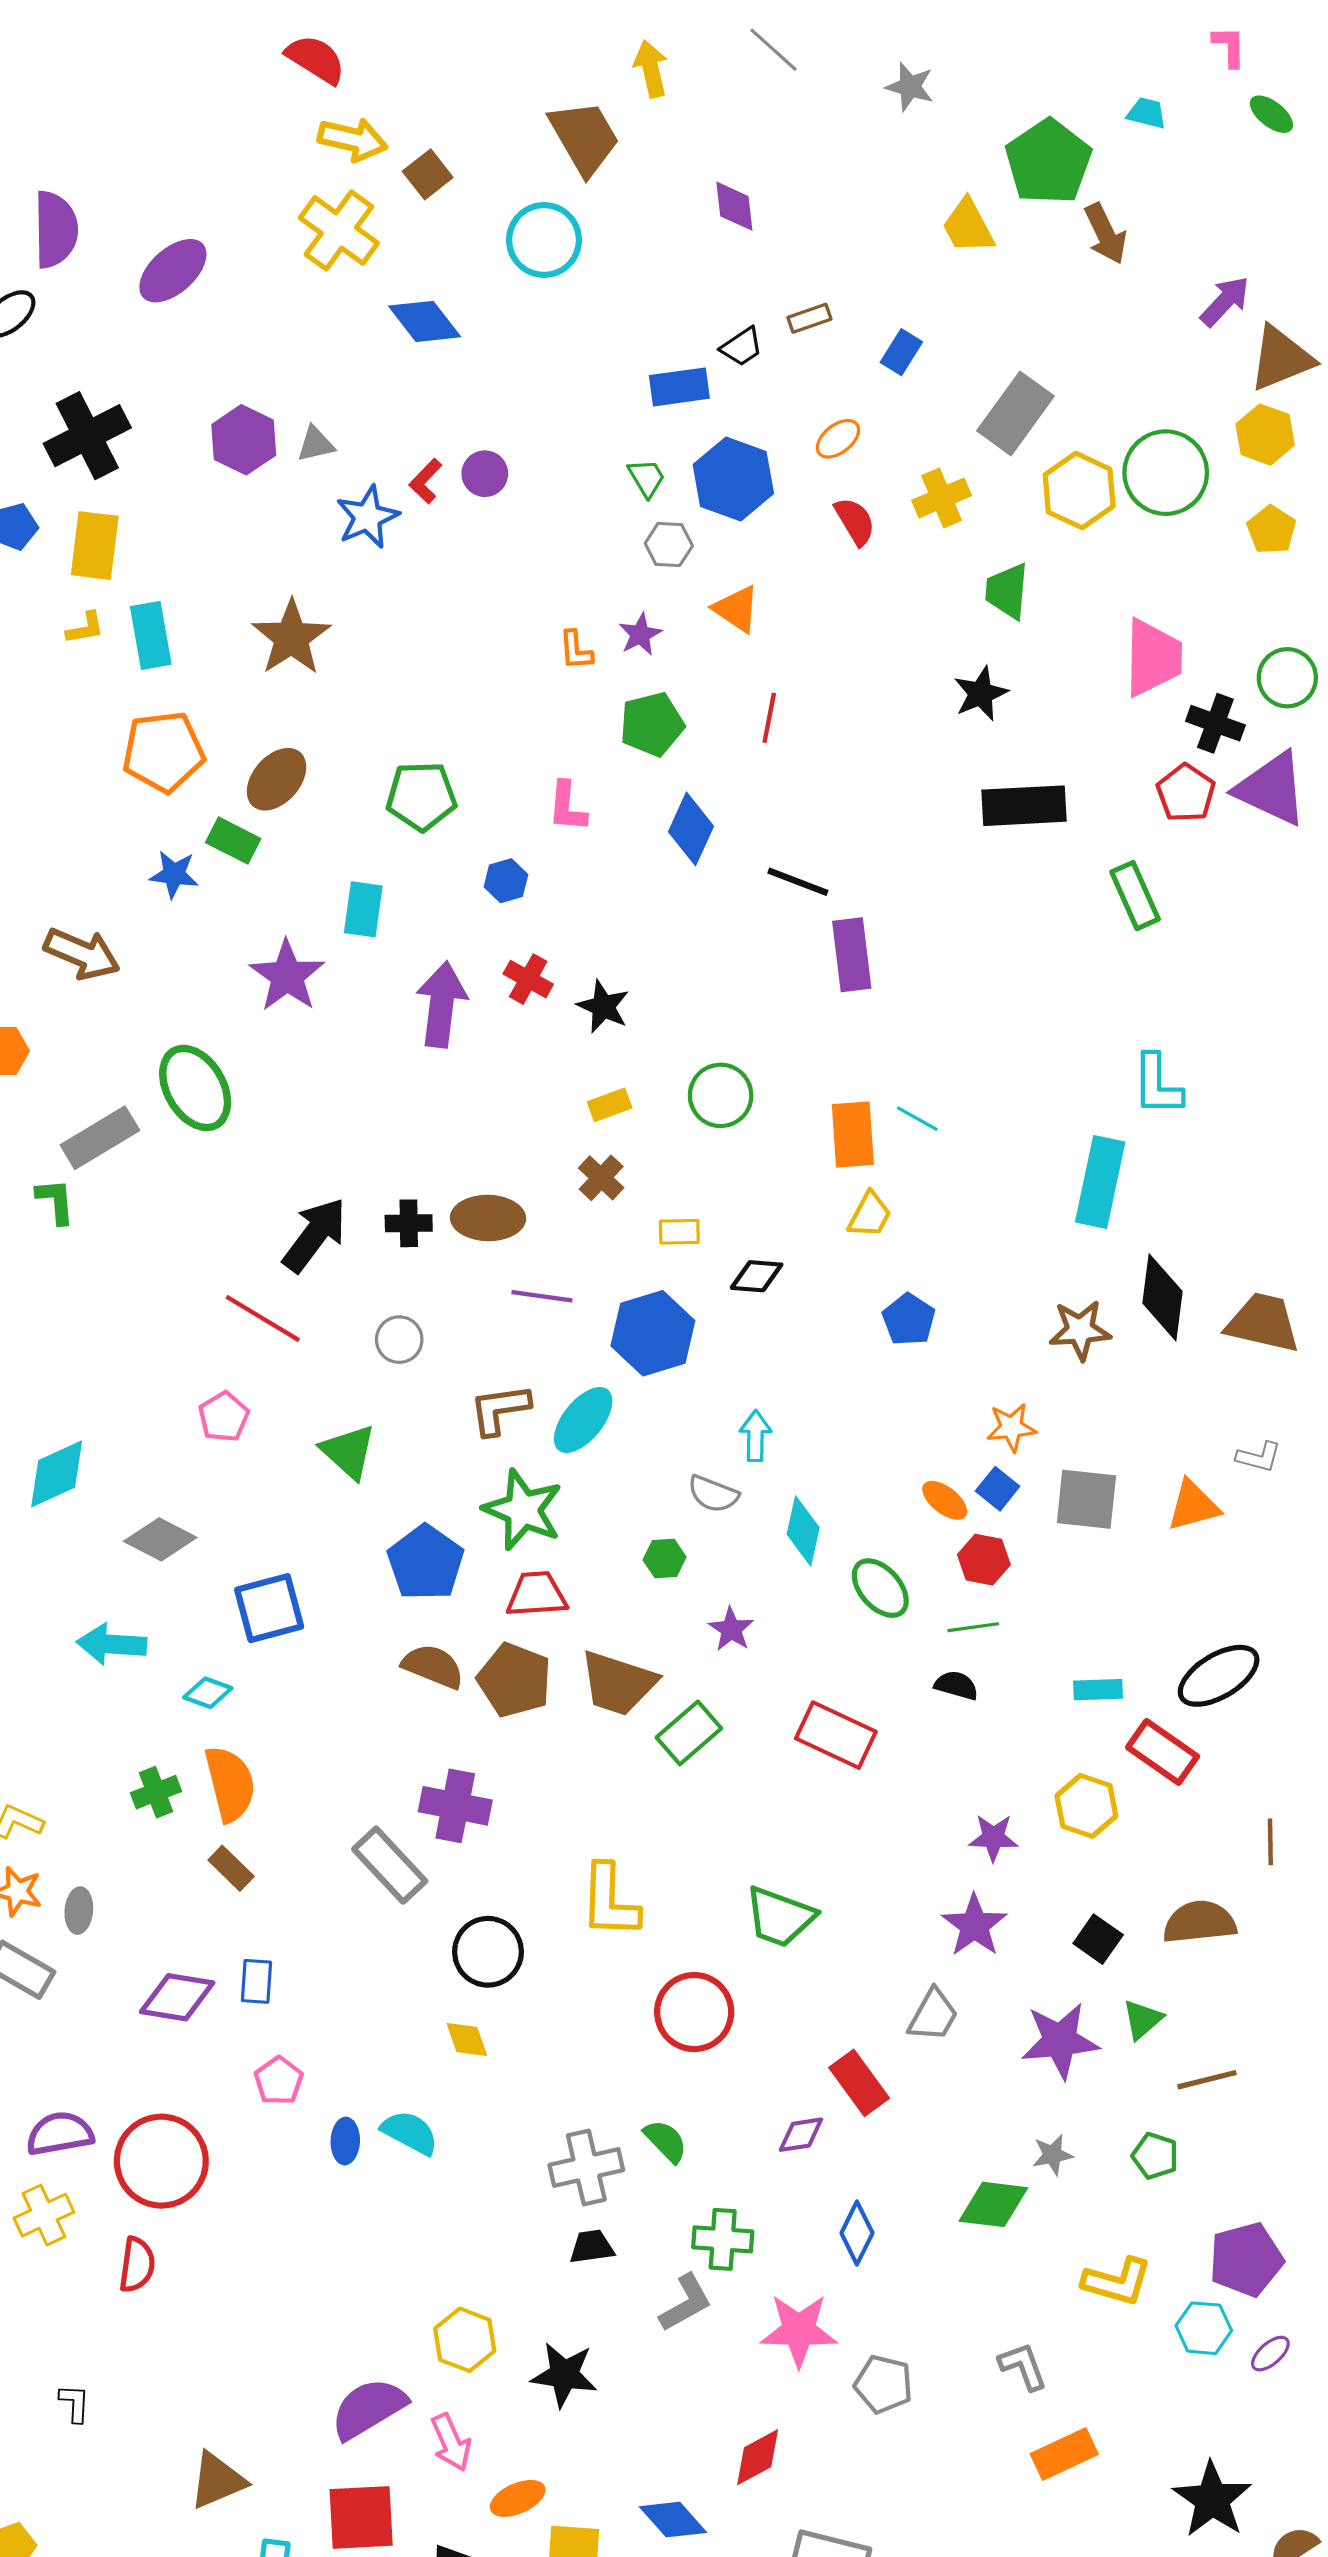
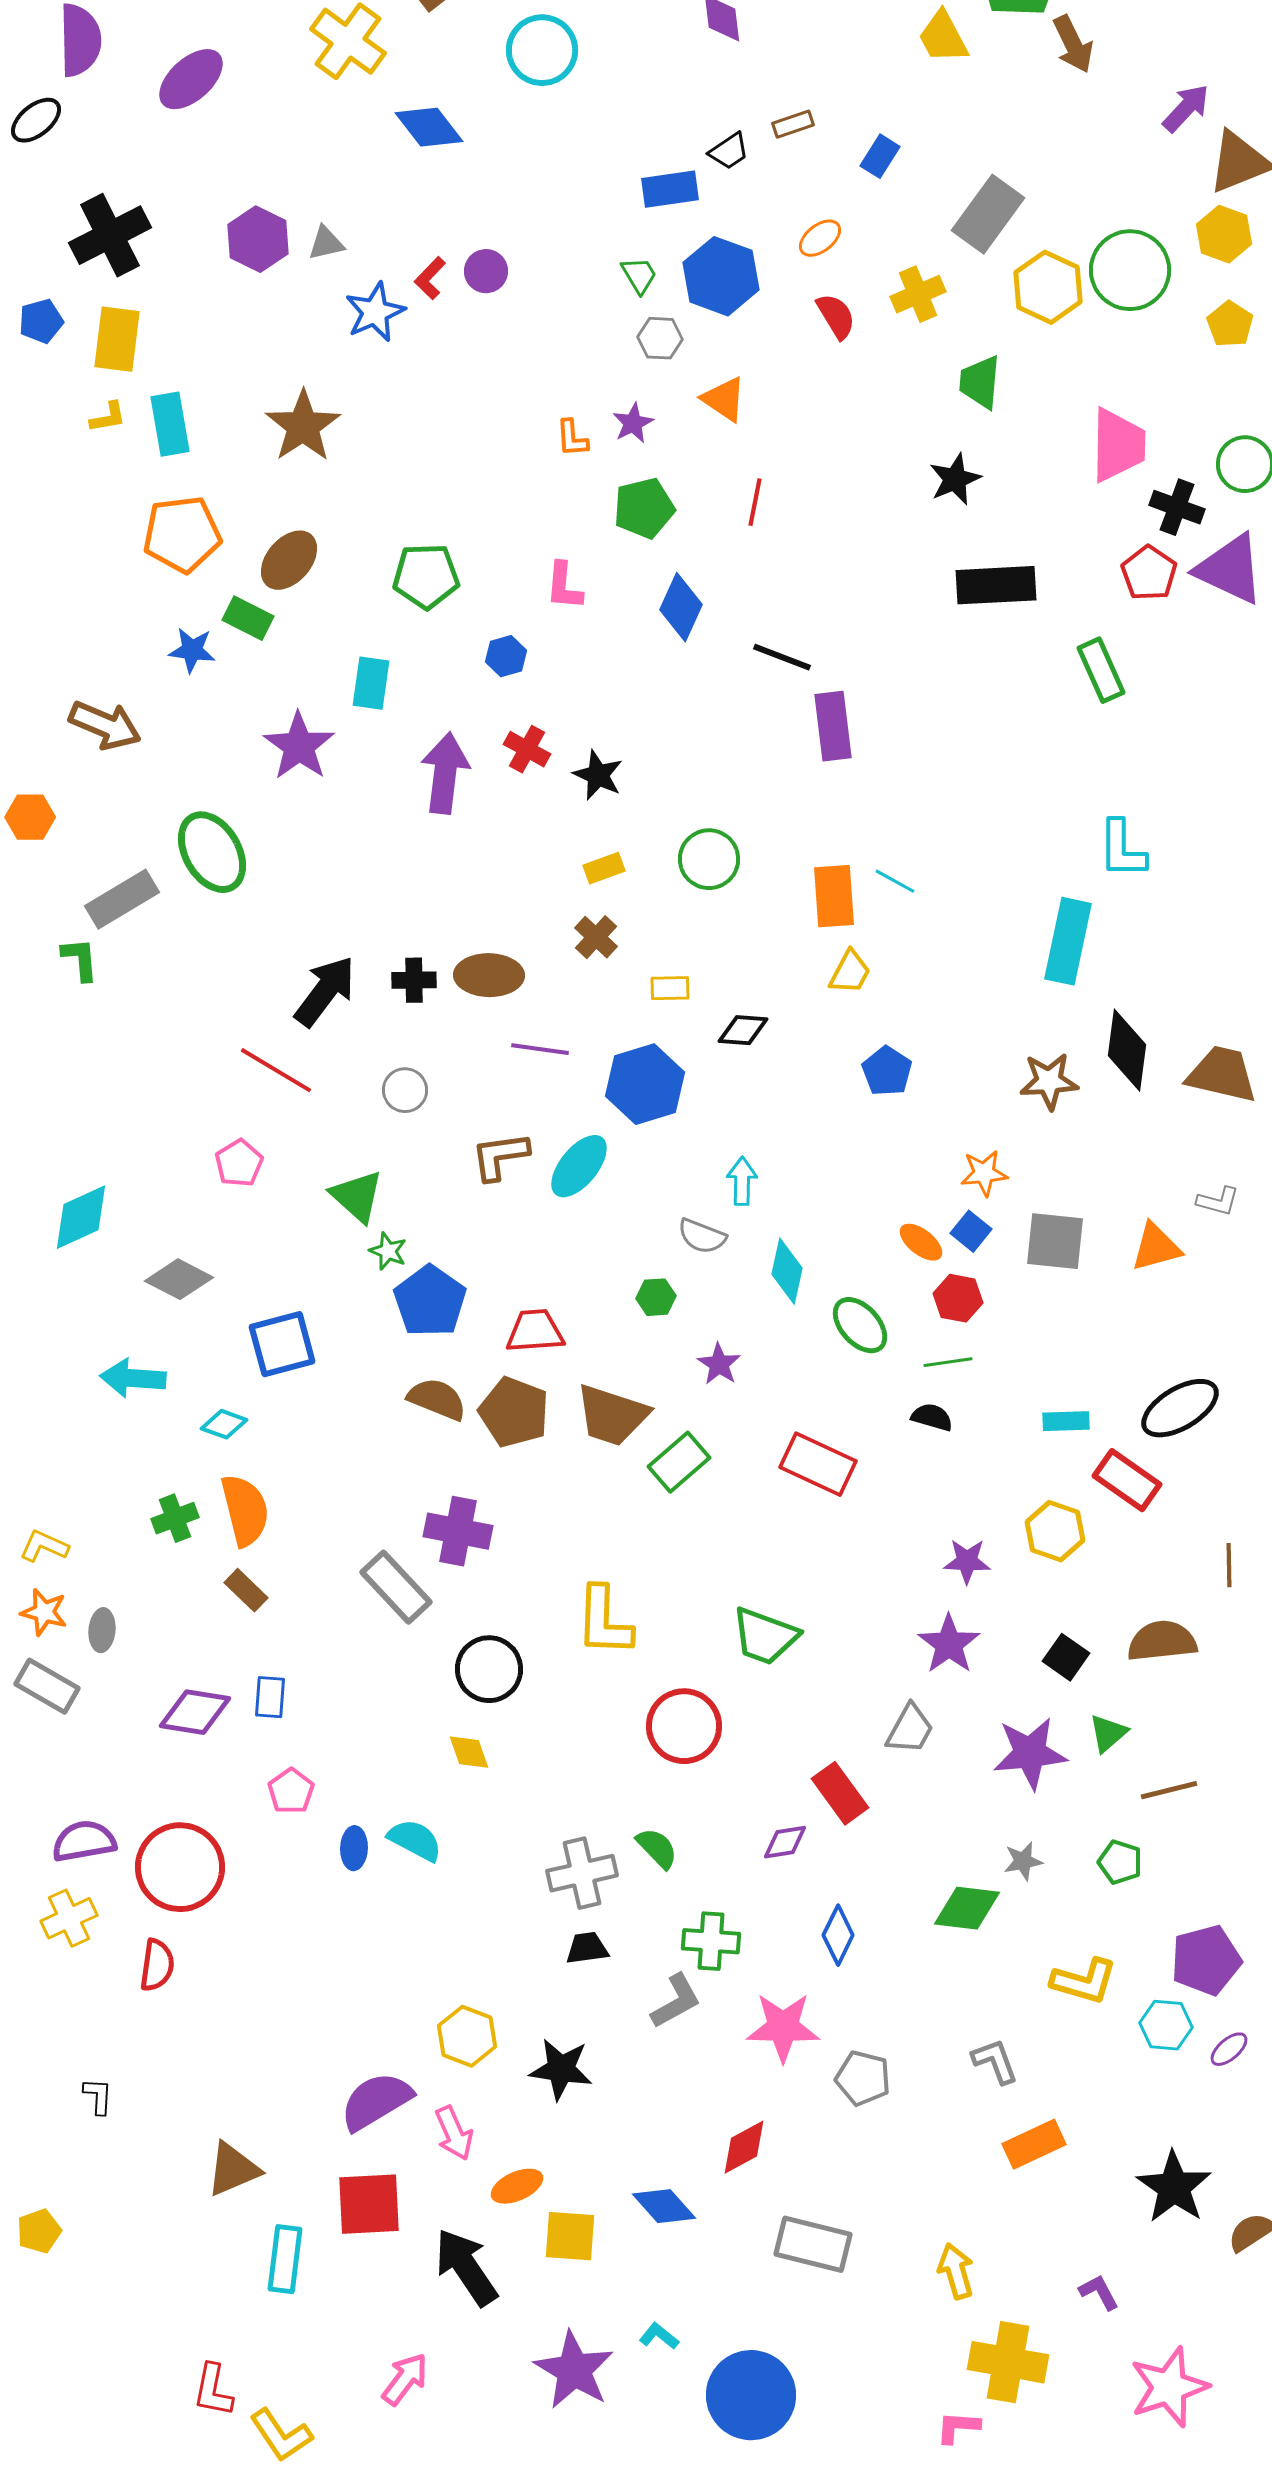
green star: (523, 1510) -> (388, 1251), moved, size x0.5

